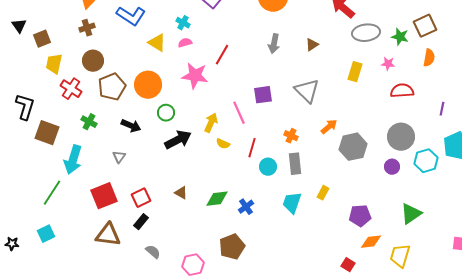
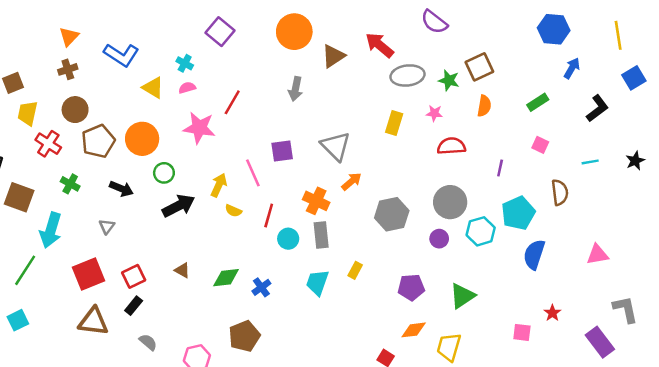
brown triangle: (312, 45) -> (333, 56), moved, size x1.5
orange arrow: (329, 127) -> (351, 181), moved
orange cross: (291, 136) -> (316, 201), size x1.5
purple pentagon: (360, 216) -> (411, 287), moved

